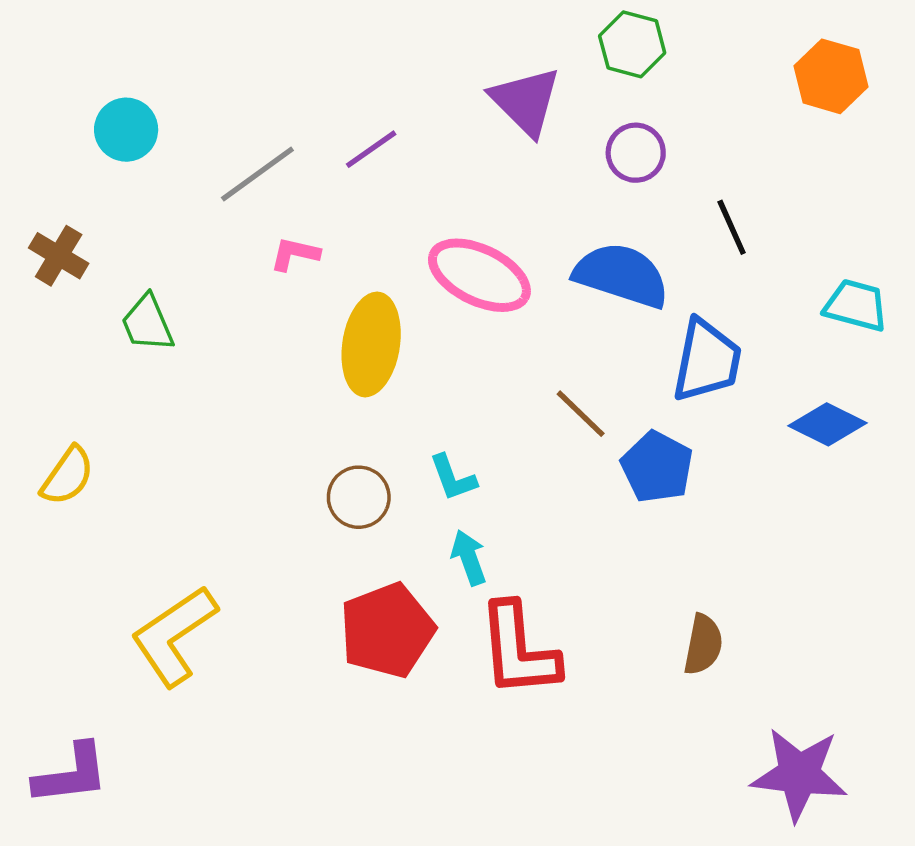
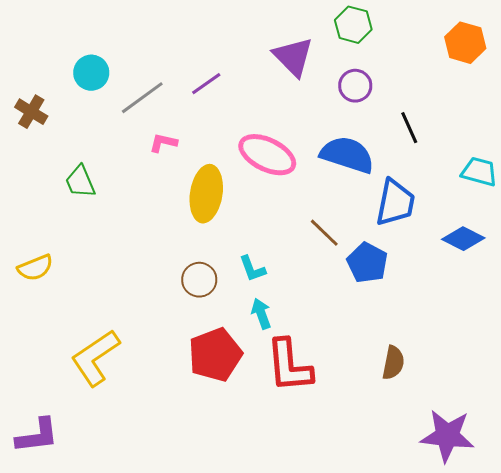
cyan circle: (126, 130) -> (91, 73), moved
brown cross: (59, 256) -> (31, 112), moved
yellow semicircle: (67, 476) -> (35, 268), turned 33

